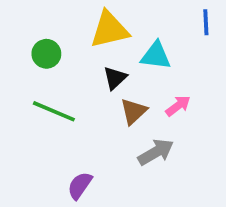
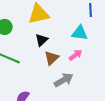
cyan triangle: (156, 56) -> (80, 33), moved

